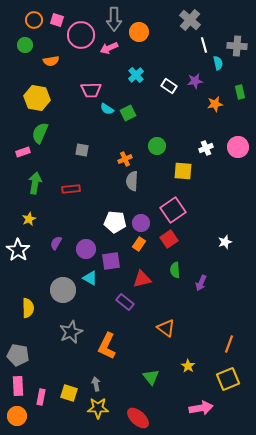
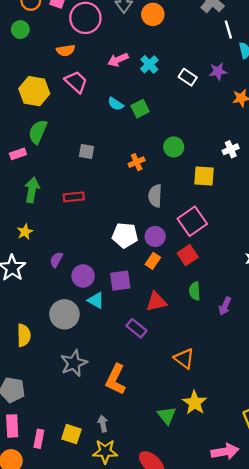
pink arrow: (109, 48) -> (118, 60), moved
orange semicircle: (51, 61) -> (66, 50), moved
pink trapezoid: (91, 90) -> (76, 82), moved, turned -135
gray semicircle: (132, 181) -> (155, 196), moved
purple circle: (86, 249) -> (83, 276), moved
yellow star: (188, 366) -> (195, 403), moved, size x1.5

